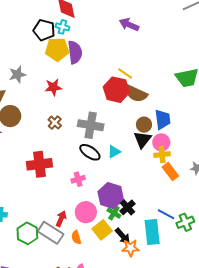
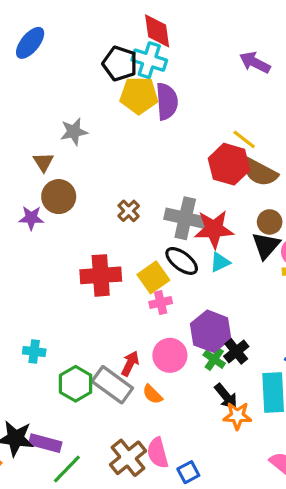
cyan cross: (62, 27) -> (149, 60), size x1.5
red star: (53, 87) -> (214, 229), moved, size x1.4
yellow square: (102, 230) -> (153, 277), moved
orange semicircle: (76, 237) -> (152, 394), turned -32

